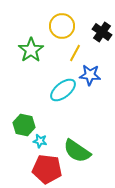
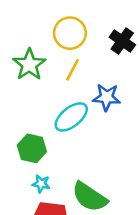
yellow line: (75, 53) -> (73, 70), moved
green hexagon: (24, 125) -> (32, 148), moved

